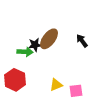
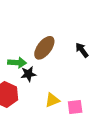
black star: (35, 45) -> (28, 74), moved

